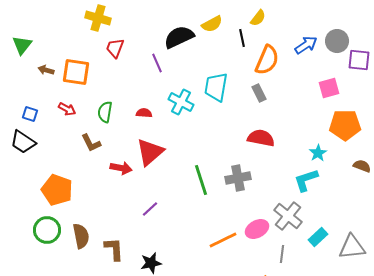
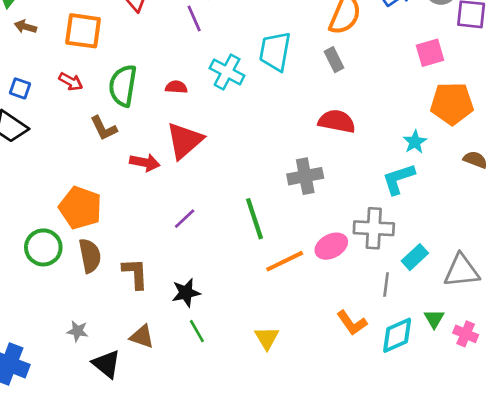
brown arrow: (46, 70) -> (25, 27), moved
green semicircle: (105, 112) -> (123, 86), size x1.4
green line: (201, 180) -> (254, 219), moved
orange pentagon: (57, 190) -> (80, 208), moved
gray cross: (288, 216) -> (374, 228), turned -36
gray line: (282, 254) -> (386, 284), moved

